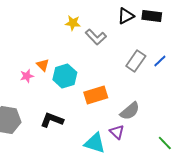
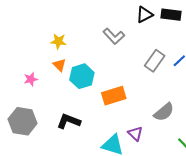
yellow star: (73, 23) -> (58, 41), moved
pink star: (27, 76) -> (31, 79), moved
gray semicircle: (130, 111) -> (164, 112), moved

